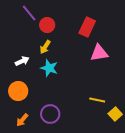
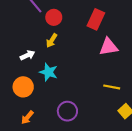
cyan star: (49, 68) -> (48, 72), moved
yellow line: (97, 100) -> (112, 87), moved
purple circle: (50, 114) -> (67, 111), moved

